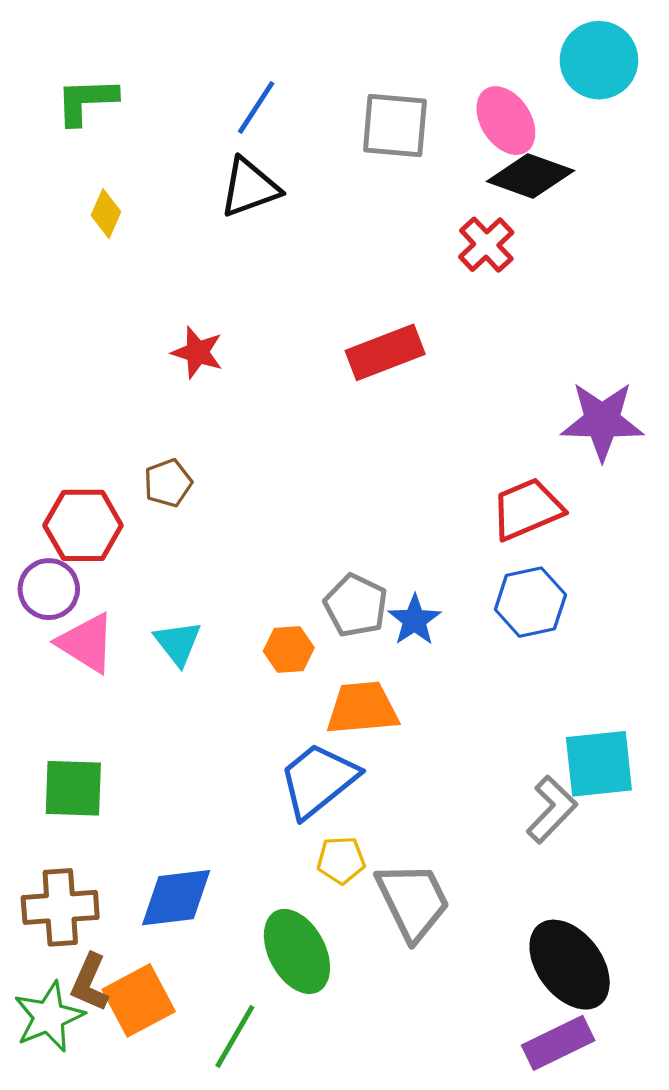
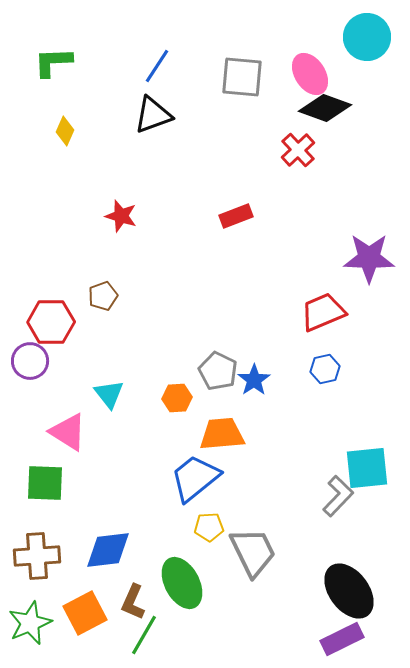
red rectangle: (385, 352) -> (236, 216), size x0.7
blue hexagon: (530, 602) -> (325, 369), size x0.7
pink triangle: (86, 643) -> (68, 432), moved
brown L-shape: (90, 983) -> (133, 602), moved

